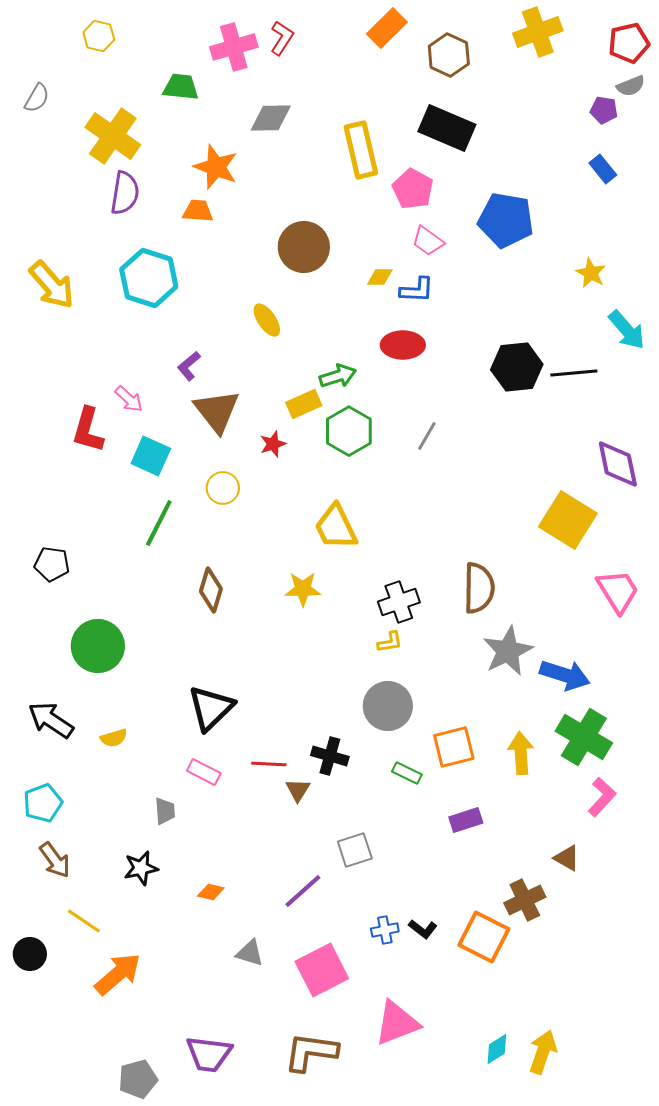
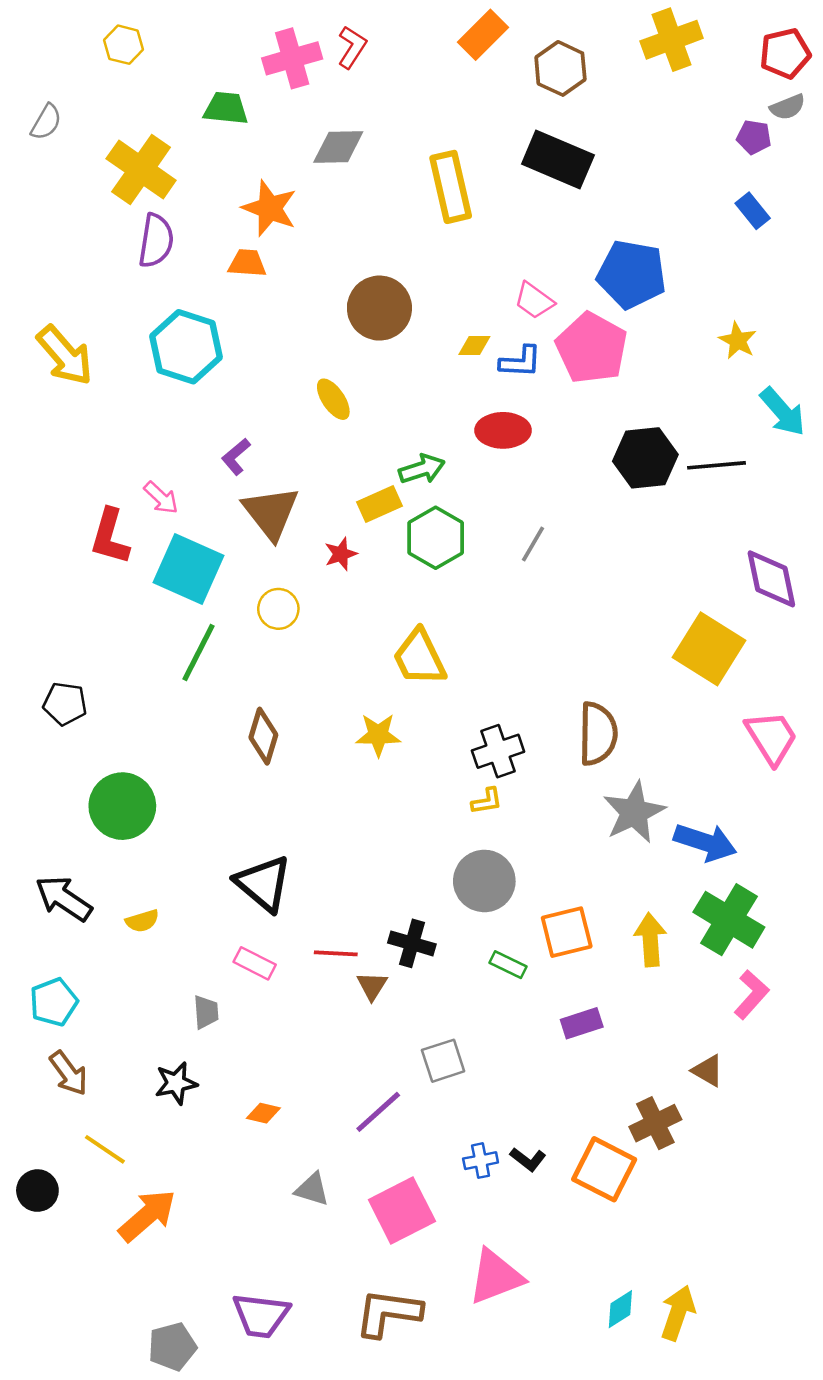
pink pentagon: (413, 189) -> (592, 348), moved, size x1.4
cyan square: (151, 456) -> (188, 569), size x1.4
black triangle: (211, 708) -> (263, 883), turned -36

